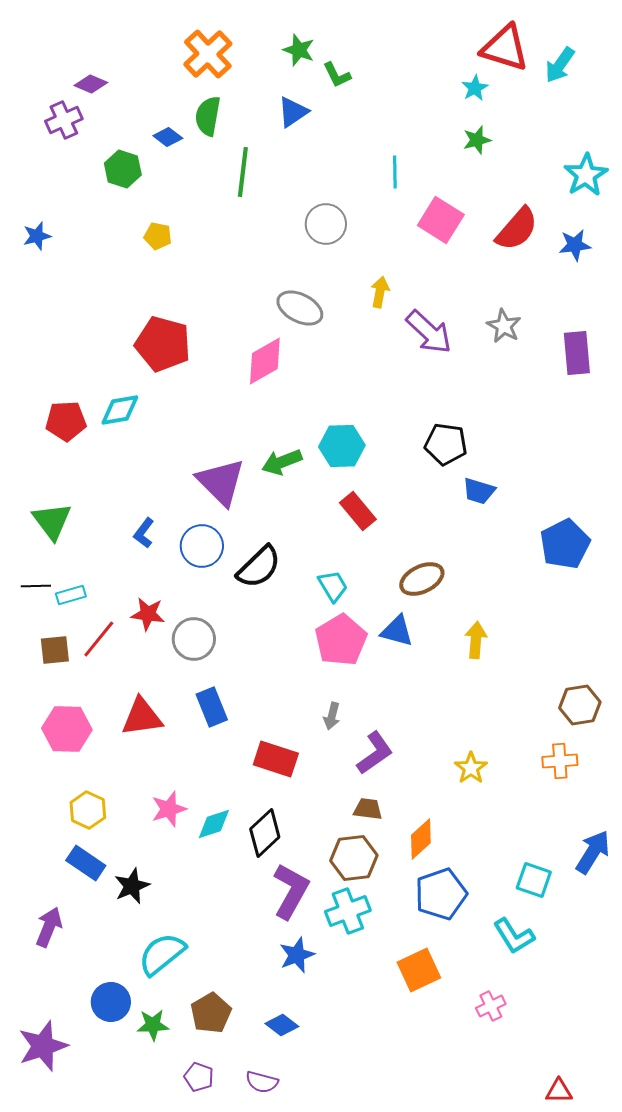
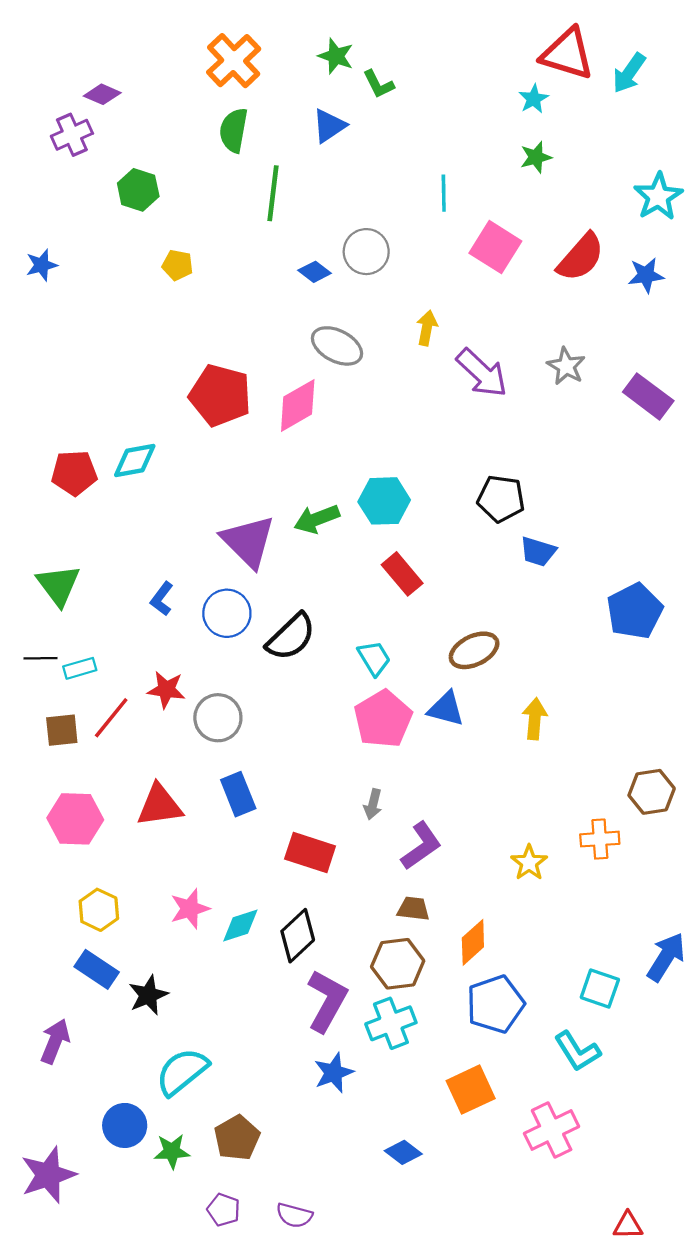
blue diamond: (168, 137) -> (315, 272), moved
red pentagon: (163, 344) -> (220, 395), moved
purple rectangle: (577, 353) -> (648, 396), turned -48
orange cross: (560, 761) -> (600, 839), moved
pink cross: (491, 1006) -> (552, 1130), size x1.6
blue diamond: (282, 1025) -> (403, 1152), moved

